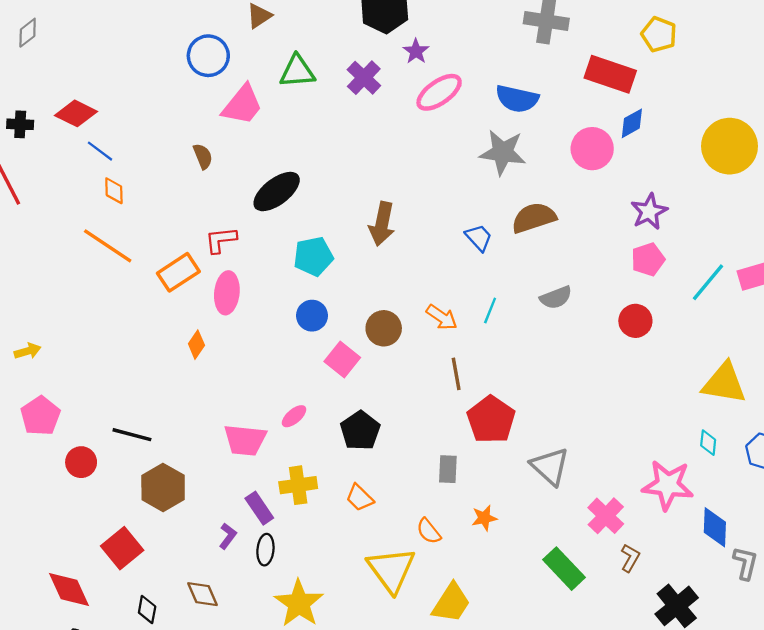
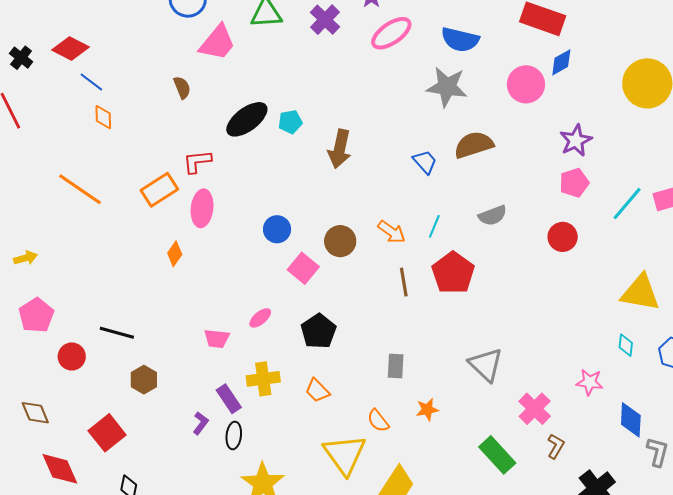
black cross: (20, 124) -> (21, 58), turned 35
orange line: (108, 246) -> (80, 189), moved
cyan pentagon: (313, 256) -> (290, 122), moved, size x0.7
red pentagon: (491, 420) -> (453, 273), moved
pink trapezoid: (245, 440) -> (217, 339), size x0.7
pink star: (668, 485) -> (590, 382), size x0.6
brown hexagon: (163, 487) -> (144, 380), size x0.7
brown diamond: (203, 594) -> (35, 413), moved

